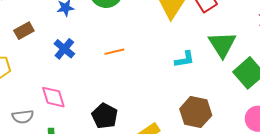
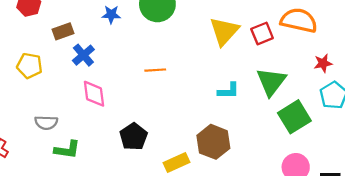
blue cross: (64, 49) -> (83, 55), moved
pink diamond: (53, 97) -> (94, 94), moved
brown hexagon: (196, 112) -> (213, 142), moved

